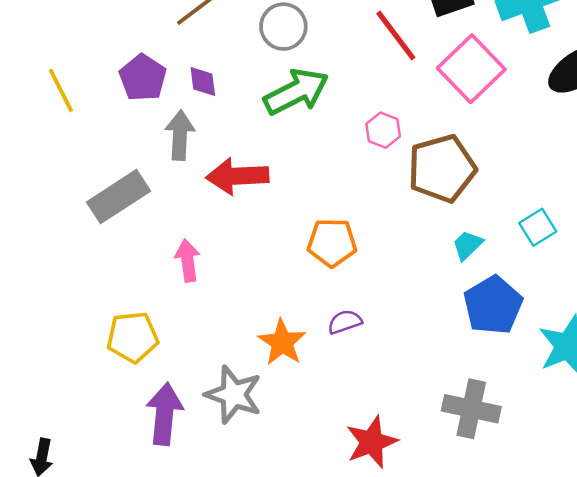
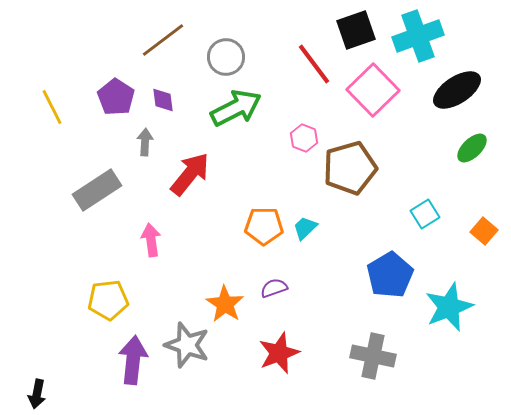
gray arrow: (180, 135) -> (145, 142), size x0.7
red arrow: (237, 176) -> (190, 174), turned 132
cyan trapezoid: (467, 245) -> (305, 228), moved
red star: (372, 442) -> (279, 353), moved

